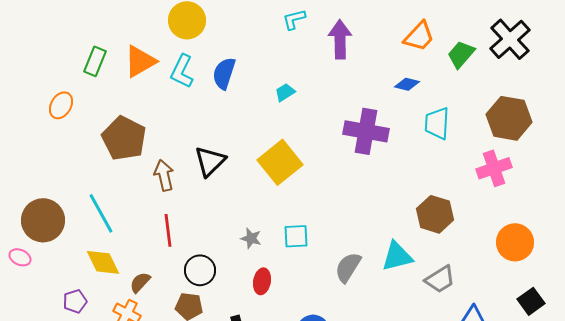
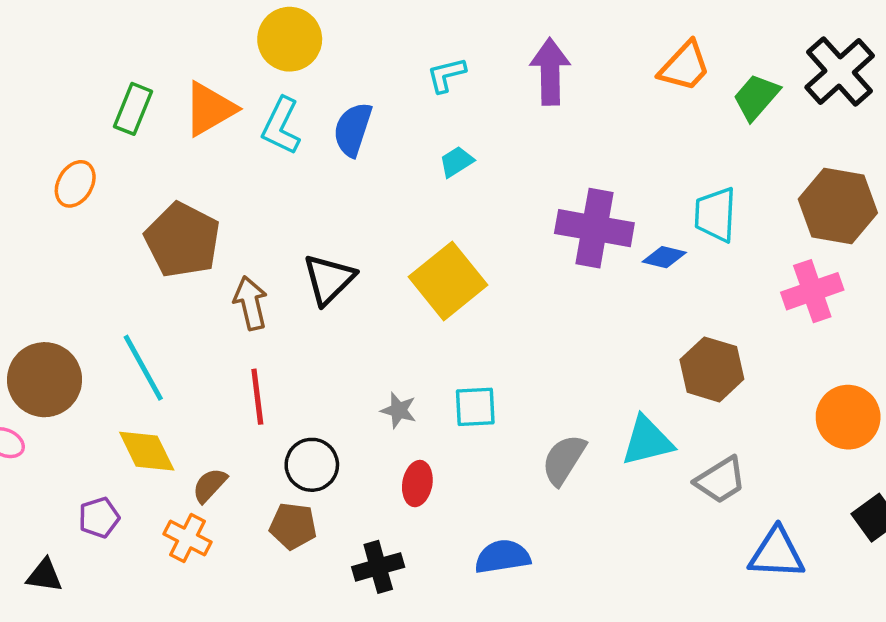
cyan L-shape: (294, 19) -> (446, 75), moved
blue diamond: (407, 84) -> (664, 257), moved

